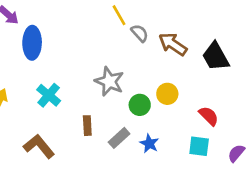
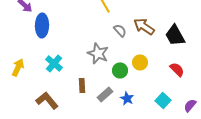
gray semicircle: (140, 33) -> (120, 30), moved
red semicircle: (209, 116) -> (177, 69), moved
cyan square: (199, 146) -> (163, 100), turned 35

